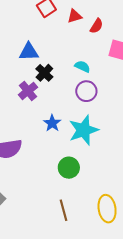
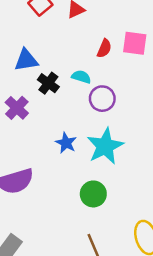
red semicircle: (97, 26) -> (104, 48), moved
cyan semicircle: (82, 66) -> (81, 77), moved
purple cross: (28, 91) -> (17, 108), moved

